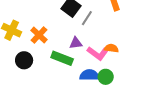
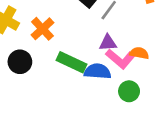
purple triangle: (76, 43) -> (108, 43), moved
blue semicircle: (89, 75) -> (97, 71), moved

